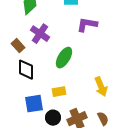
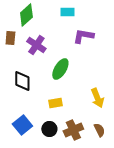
brown rectangle: (18, 46) -> (10, 38), moved, turned 48
blue square: (34, 104) -> (22, 125), moved, turned -30

